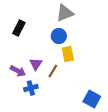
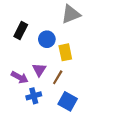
blue circle: (59, 36) -> (47, 39), moved
yellow rectangle: (68, 54) -> (65, 52), moved
blue square: (92, 99) -> (68, 101), moved

